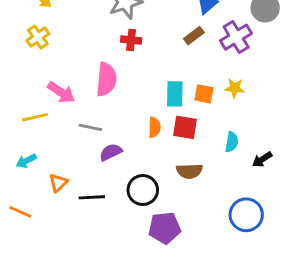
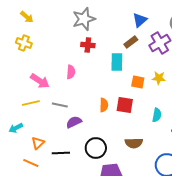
yellow cross: (38, 37) -> (24, 43), turned -35
pink semicircle: (106, 79) -> (71, 72), size x0.6
cyan rectangle: (175, 94) -> (117, 62), moved
yellow line: (35, 117) -> (31, 103), moved
brown semicircle: (189, 171) -> (134, 143), moved
orange line: (20, 212) -> (31, 163), moved

